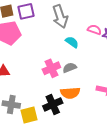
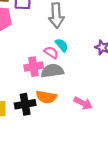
pink semicircle: (94, 30) -> (51, 52), moved
gray semicircle: (70, 68) -> (52, 71), size x1.5

